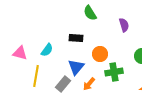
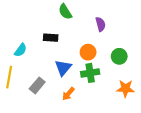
orange circle: (100, 54) -> (88, 52), moved
blue triangle: (76, 67) -> (63, 68), moved
orange arrow: (89, 84) -> (68, 94), moved

